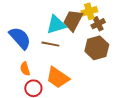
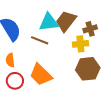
yellow cross: (89, 11) -> (80, 44), moved
brown hexagon: (97, 48) -> (88, 69), moved

